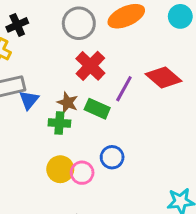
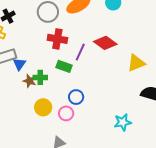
red cross: (90, 66) -> (57, 39), turned -30
brown star: (68, 103) -> (30, 81), moved
pink circle: (82, 173) -> (66, 113), moved

